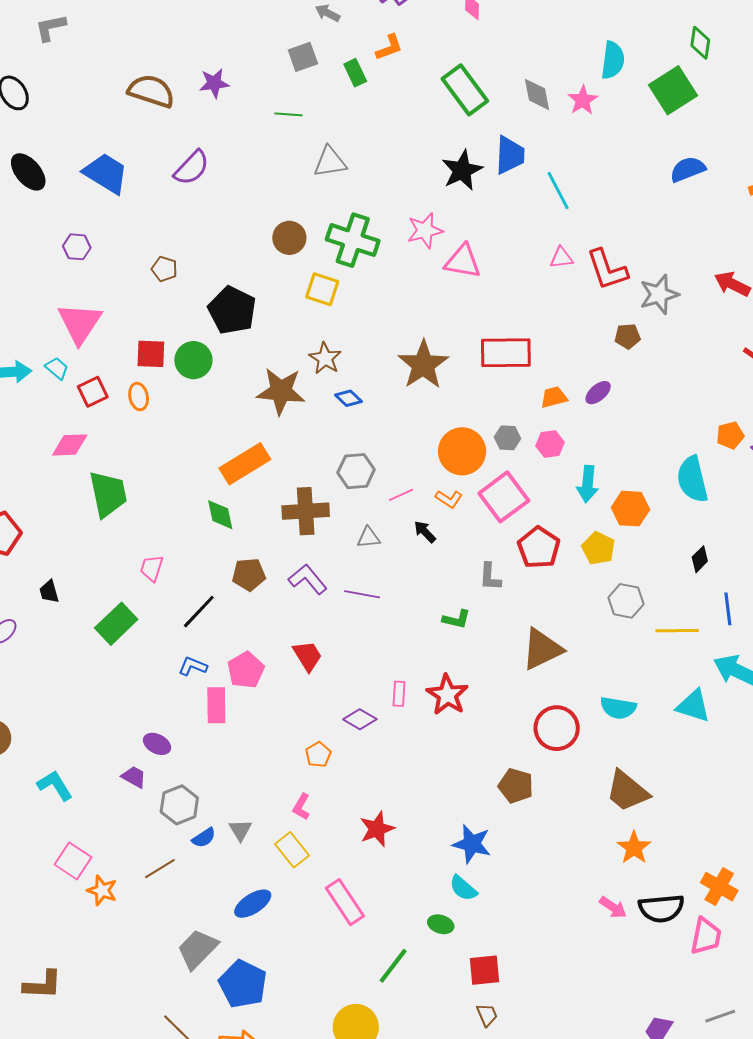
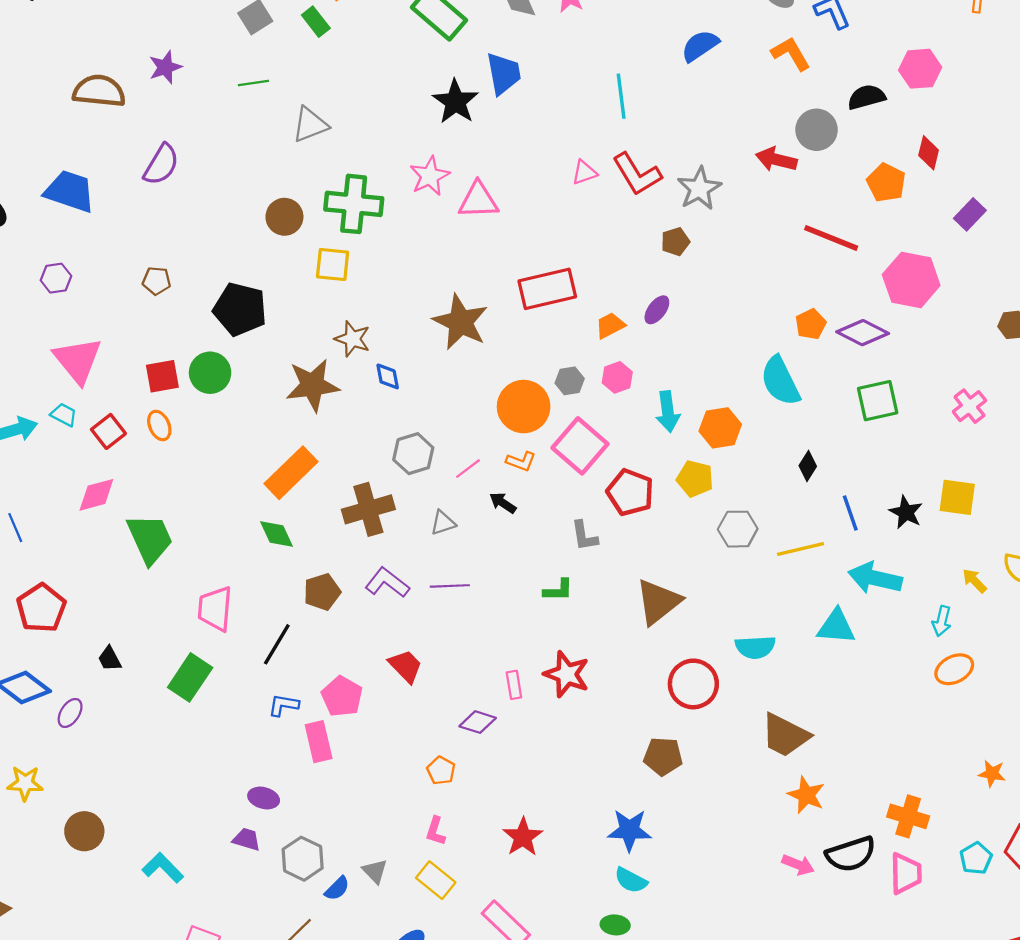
cyan line: (558, 191) -> (621, 96), moved, turned 33
blue diamond: (349, 398) -> (388, 376), turned 48
pink trapezoid: (152, 568) -> (215, 609), size x1.5

